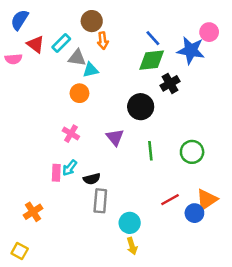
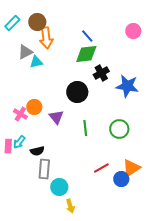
orange arrow: (103, 41) -> (46, 38), size x1.5
cyan rectangle: (61, 43) -> (12, 23), moved
blue star: (191, 50) -> (127, 86), moved
gray triangle: (77, 58) -> (25, 52), turned -35
orange circle: (79, 93) -> (34, 107), moved
cyan circle: (130, 223) -> (59, 187), moved

